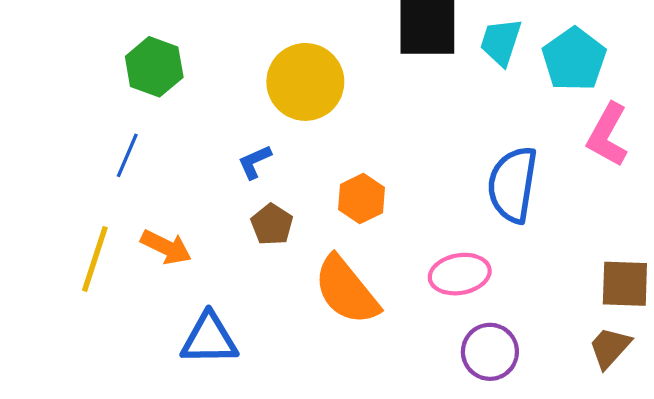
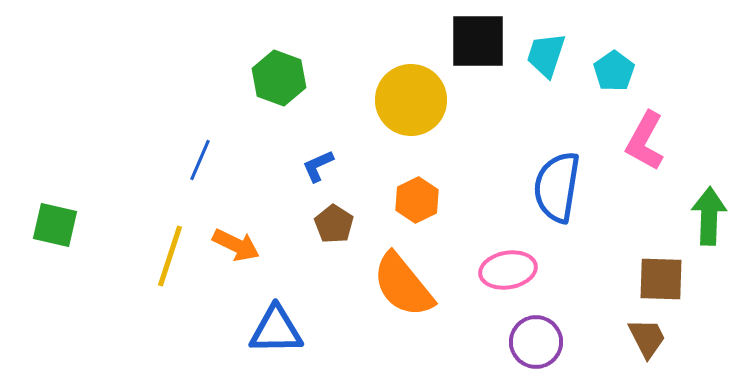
cyan pentagon: (574, 59) -> (614, 71), size x0.7
green hexagon: (154, 67) -> (279, 78), moved
yellow circle: (305, 82) -> (411, 100), moved
brown trapezoid: (610, 347) -> (647, 338), turned 111

